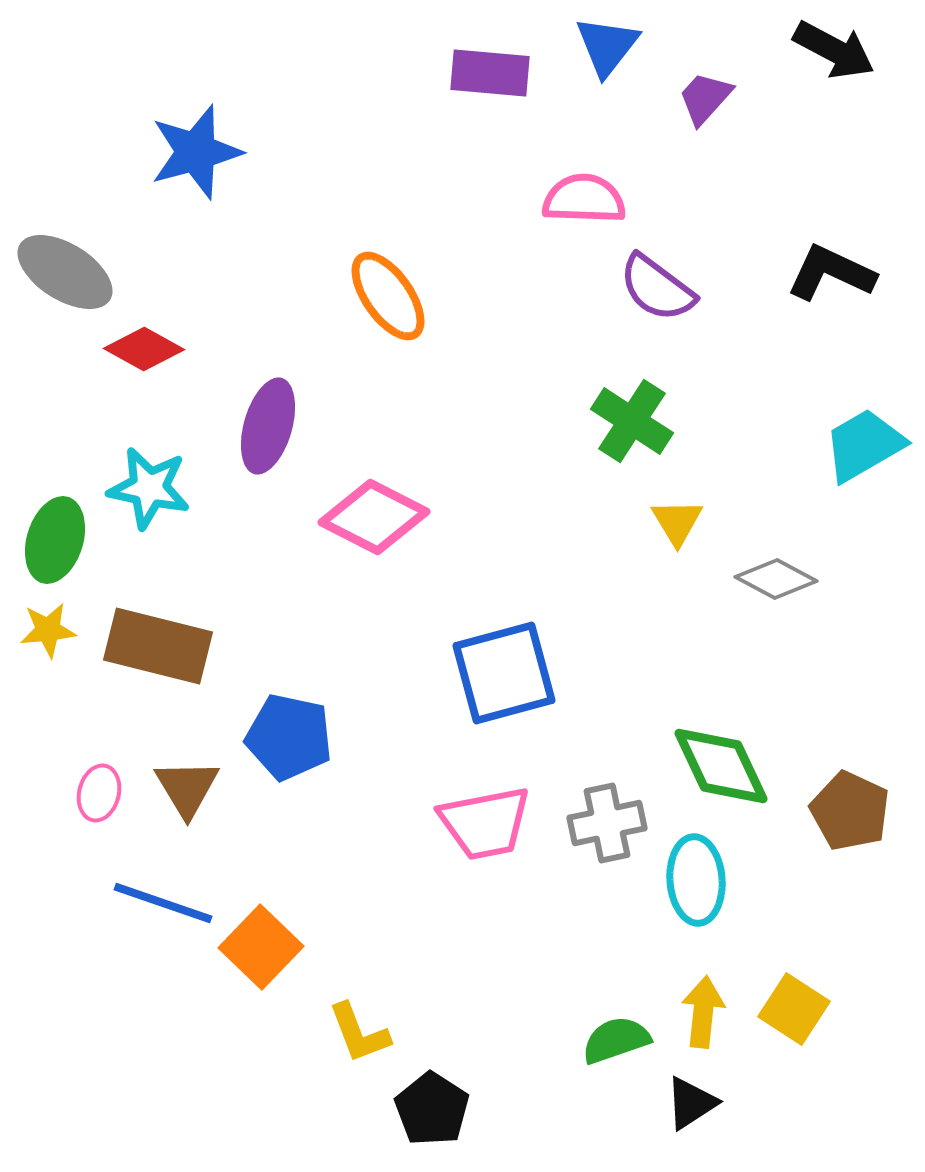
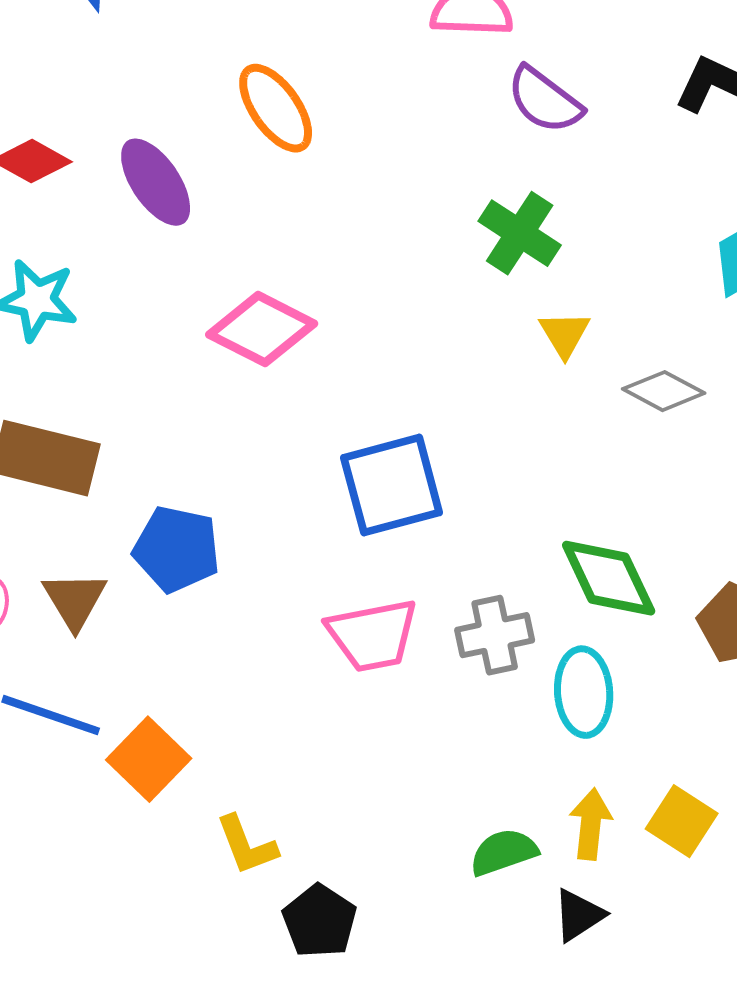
purple ellipse: (268, 426) -> (156, 182), moved, turned -50

